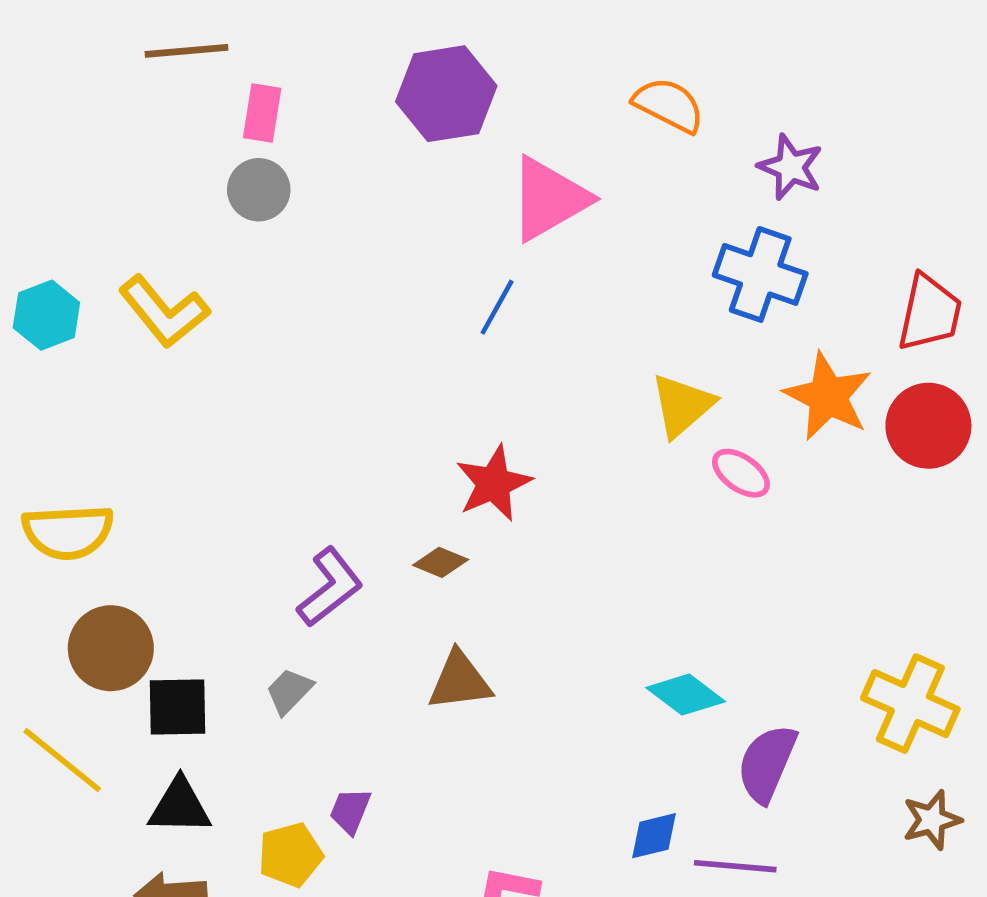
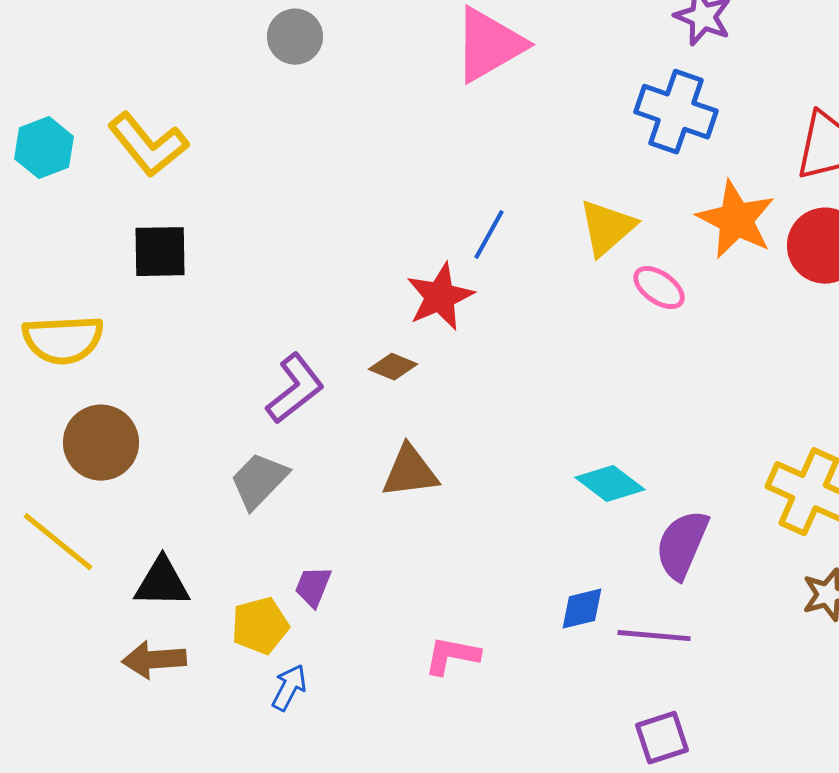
gray circle: (259, 190) -> (295, 37), moved
blue line: (497, 307) -> (489, 235), moved
gray trapezoid: (289, 691) -> (259, 481), size x1.4
black square: (177, 707) -> (160, 252), moved

